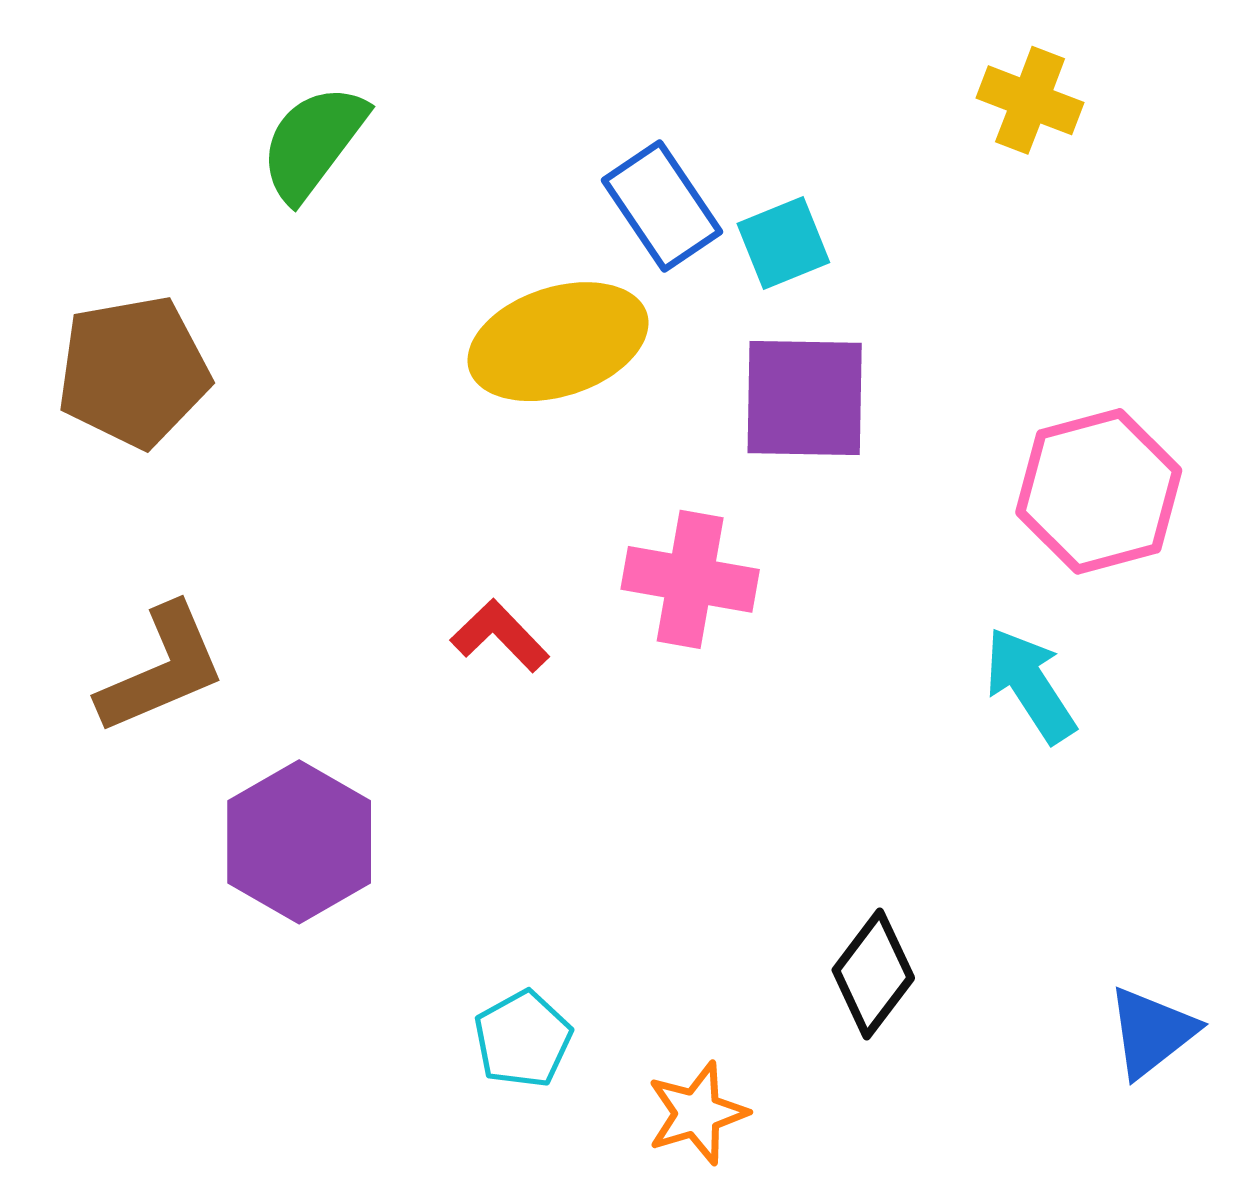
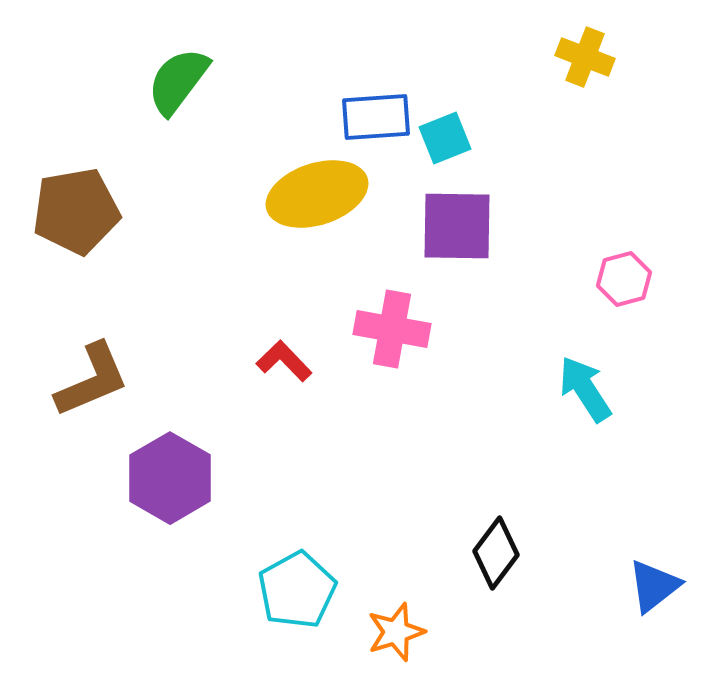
blue rectangle: (662, 206) -> (376, 117), turned -60
pink hexagon: (1099, 491) -> (624, 279), size x0.6
cyan pentagon: (523, 1039) -> (297, 590), size x1.4

